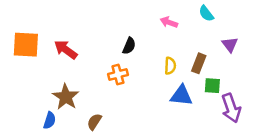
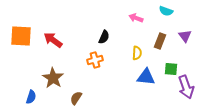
cyan semicircle: (206, 14) -> (166, 11), turned -32
brown rectangle: (199, 63) -> (160, 41), moved
blue semicircle: (50, 120) -> (31, 97), moved

